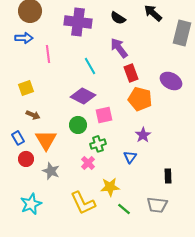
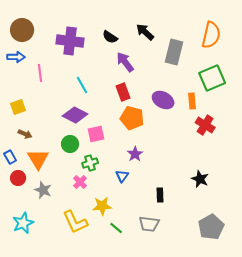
purple arrow: (119, 48) -> (125, 62), moved

